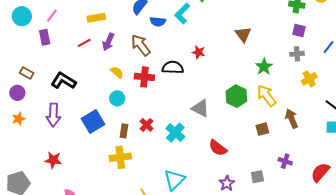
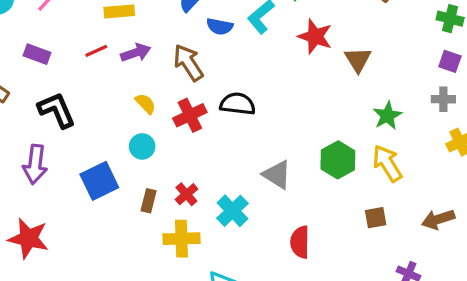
purple rectangle: (45, 37) -> (37, 54), moved, turned -63
purple arrow: (108, 42) -> (136, 53), turned -138
red star: (199, 52) -> (315, 36), moved, size x1.5
red cross: (144, 77) -> (190, 115), turned -36
black L-shape: (63, 81) -> (57, 110), turned 30
brown arrow: (292, 119) -> (438, 219), moved, turned -90
red semicircle: (218, 148) -> (300, 242), turned 48
yellow cross: (120, 157) -> (181, 239), moved
red star: (53, 160) -> (28, 238), size x1.4

